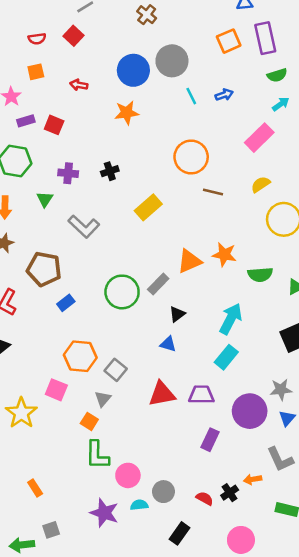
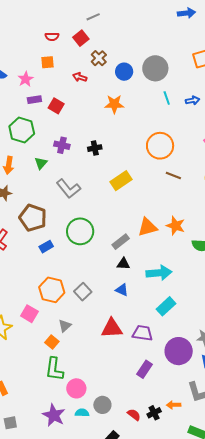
brown cross: (147, 15) -> (99, 58), moved
blue circle: (133, 70) -> (124, 72), size x0.7
green circle: (122, 292) -> (80, 231), moved
black triangle: (177, 314) -> (123, 264), moved, turned 32
cyan arrow: (231, 319) -> (159, 273), moved, turned 50
gray square: (116, 370) -> (83, 292), moved

